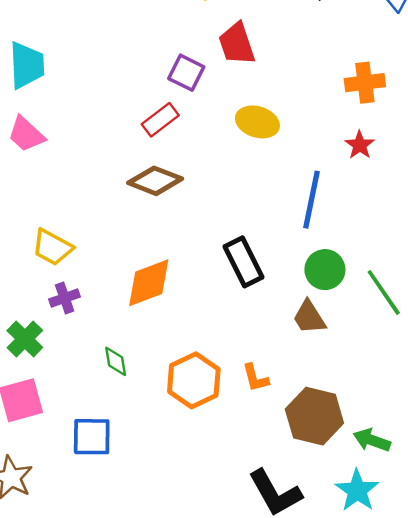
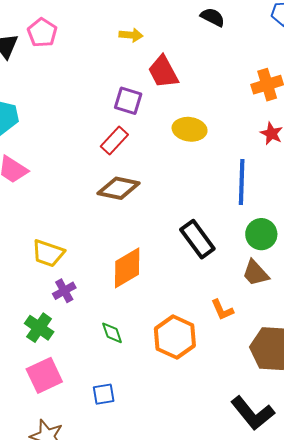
orange L-shape: (255, 378) -> (222, 310), moved
blue square: (92, 437) -> (104, 394), size x0.7

